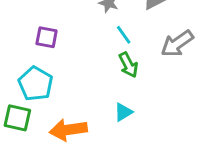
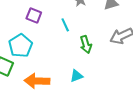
cyan line: (124, 35) -> (65, 25), moved

